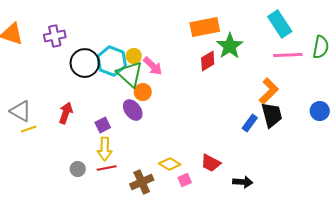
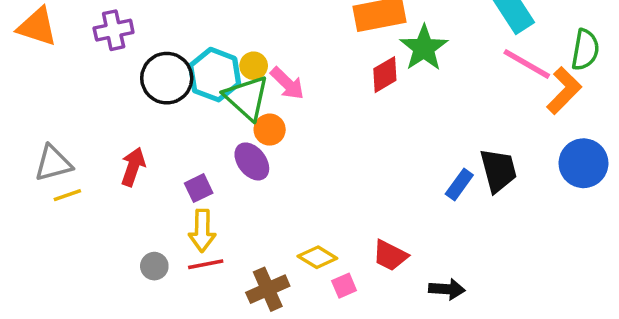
pink line: (288, 55) -> (527, 64), turned 32
orange L-shape: (269, 91) -> (564, 91), moved
gray triangle: (21, 111) -> (53, 163), turned -45
blue circle: (320, 111) -> (583, 163), size x1.4

